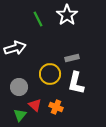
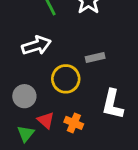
white arrow: (15, 48) -> (36, 45), moved
white L-shape: (76, 83) -> (112, 104), moved

